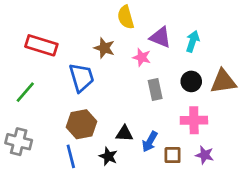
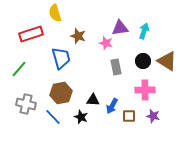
yellow semicircle: (126, 17) -> (55, 13), moved
purple triangle: (160, 37) -> (120, 28), turned -30
red rectangle: (41, 45) -> (31, 34), turned -35
brown triangle: (223, 81) -> (167, 61), turned 40
gray cross: (19, 142) -> (26, 104), moved
blue line: (71, 156) -> (53, 117), turned -30

